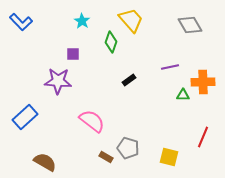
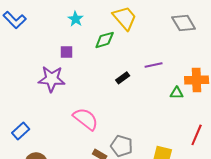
green diamond: (111, 42) -> (105, 40), turned 55
purple line: (170, 67) -> (154, 65), moved
blue rectangle: (25, 117) -> (21, 131), moved, size x0.7

